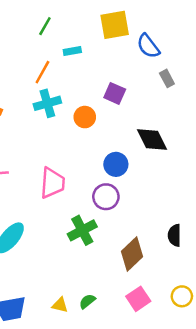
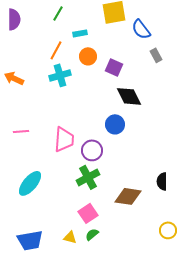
orange circle: (85, 117) -> (88, 56), moved
black diamond: (152, 139) -> (129, 96), moved
purple circle: (106, 197) -> (92, 150), moved
brown diamond: (132, 254) -> (128, 196), turned 52
pink square: (138, 299) -> (88, 213), moved

